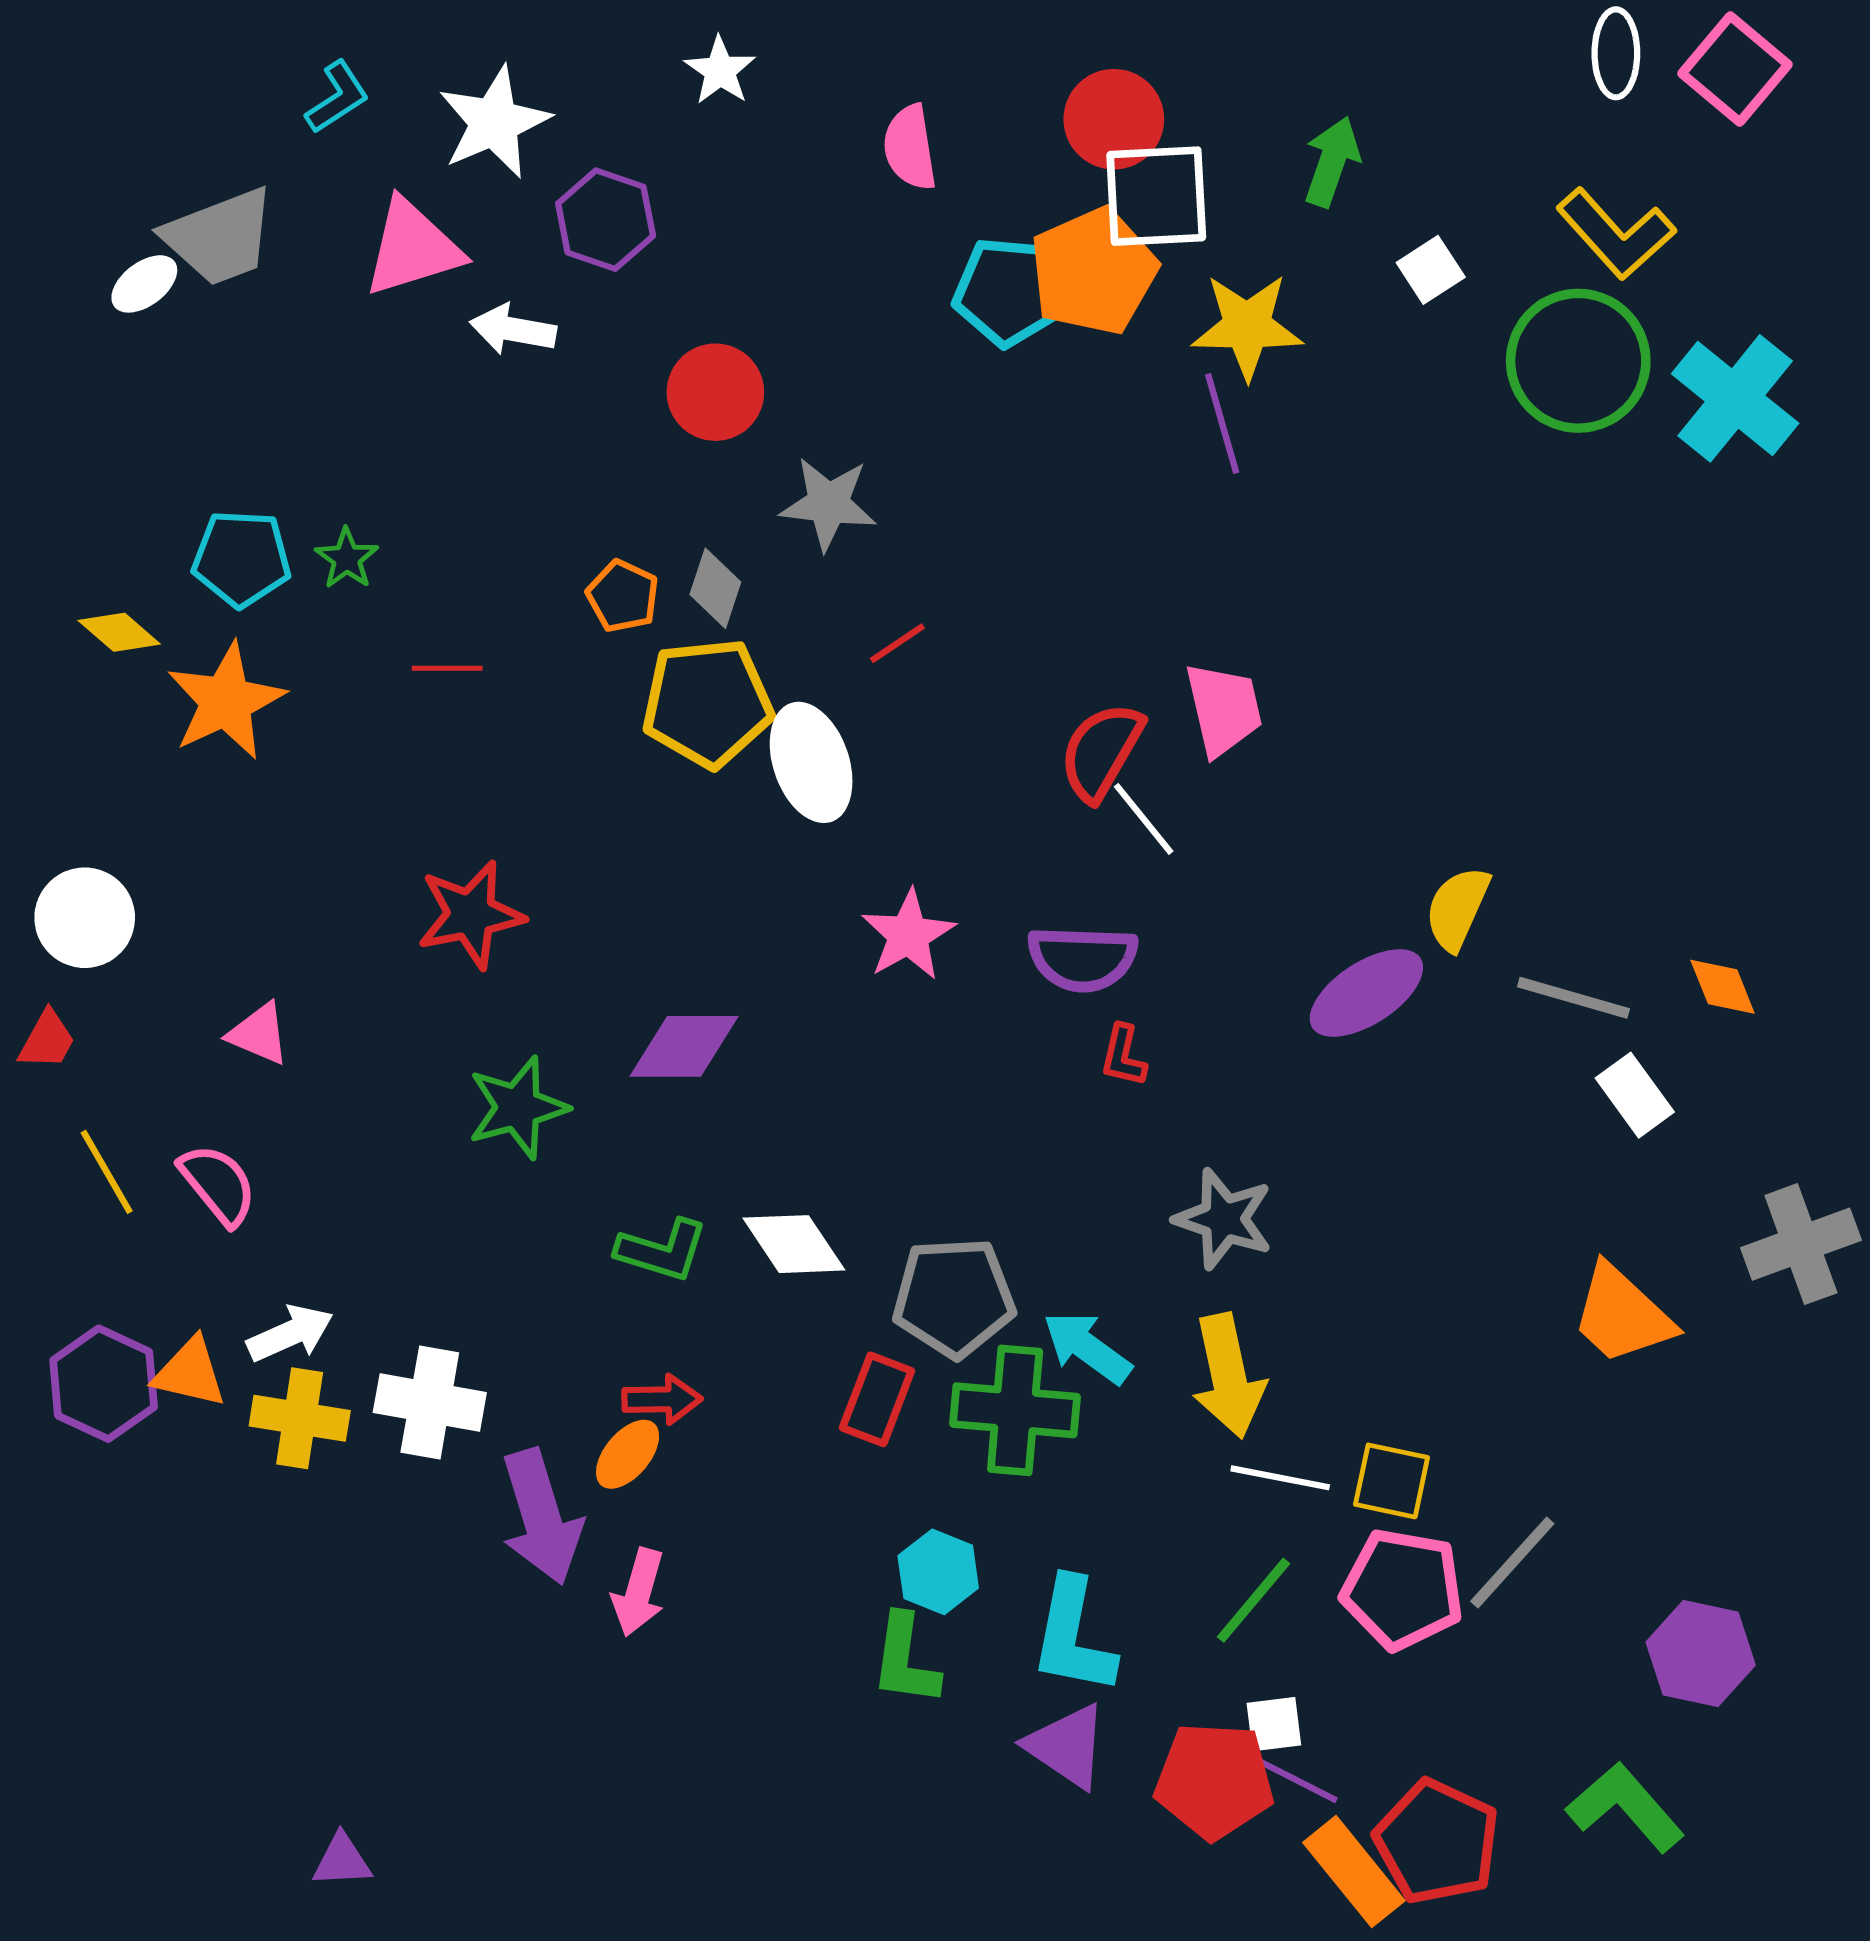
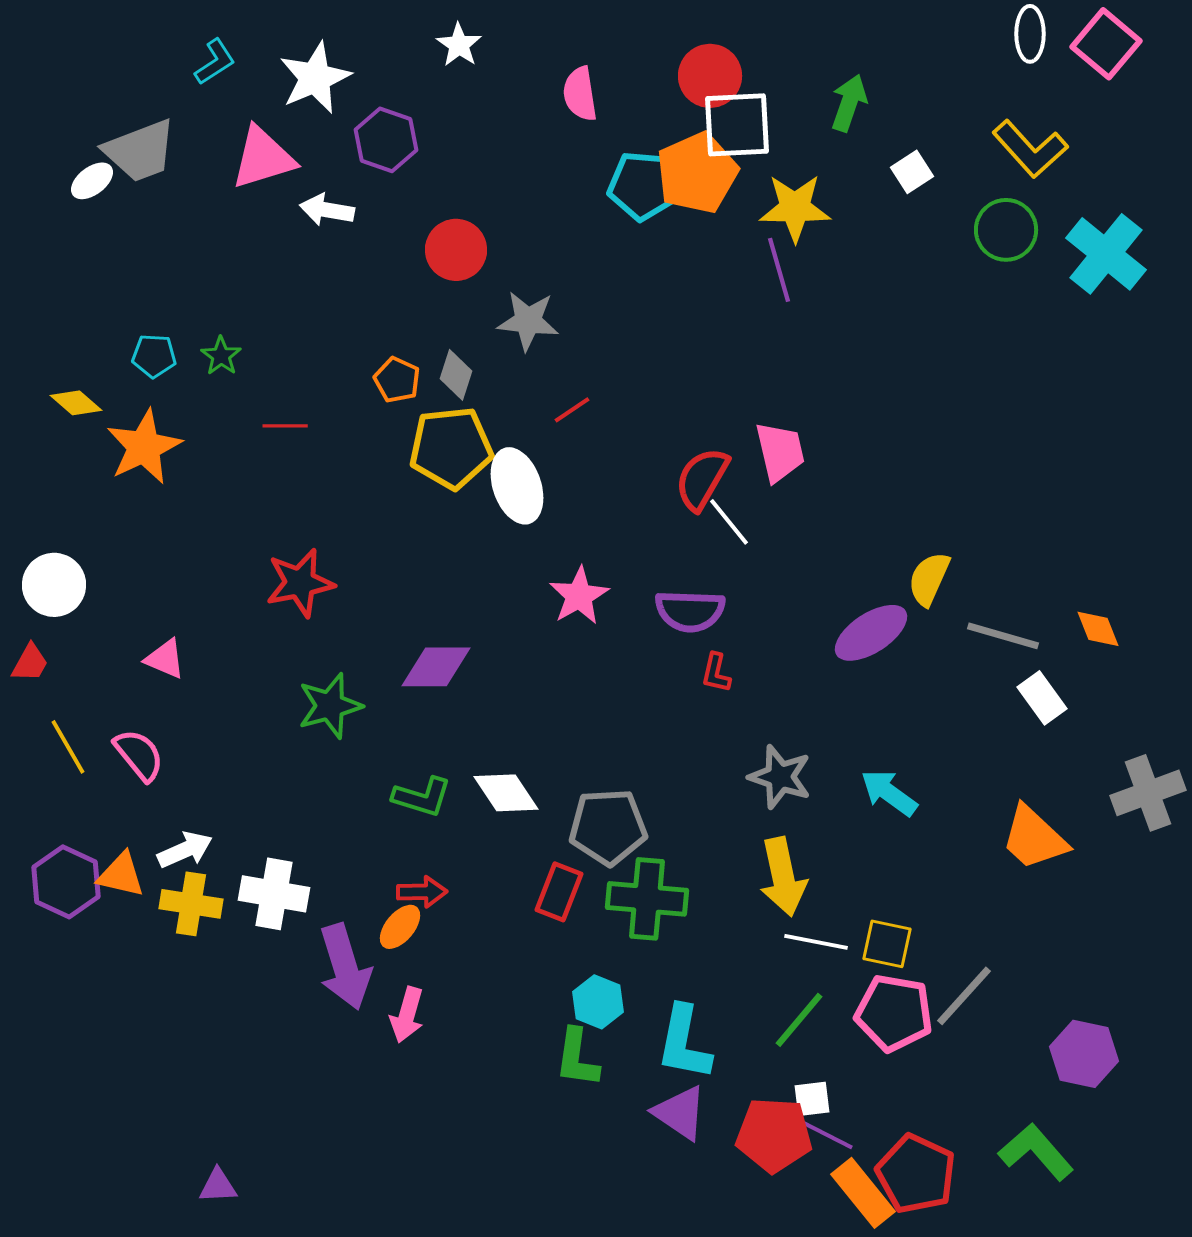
green circle: (1578, 361) -> (1006, 230), size x0.7
cyan pentagon: (242, 558) -> (154, 356), size x0.7
cyan arrow: (1087, 1348) -> (889, 793), moved

